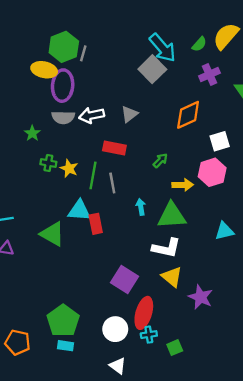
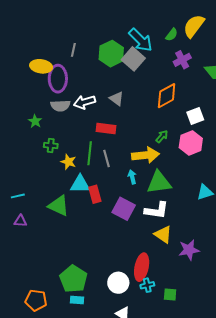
green hexagon: (64, 47) -> (111, 54), moved
gray triangle: (129, 114) -> (117, 99), turned -42
green arrow: (160, 160) -> (162, 136), moved
yellow star: (69, 168) -> (68, 162), moved
yellow arrow: (183, 185) -> (146, 155), moved, size x1.5
purple square: (125, 279) -> (124, 209), moved
purple star: (201, 297) -> (189, 250), turned -30
green square: (175, 348) -> (170, 295), turned 32

